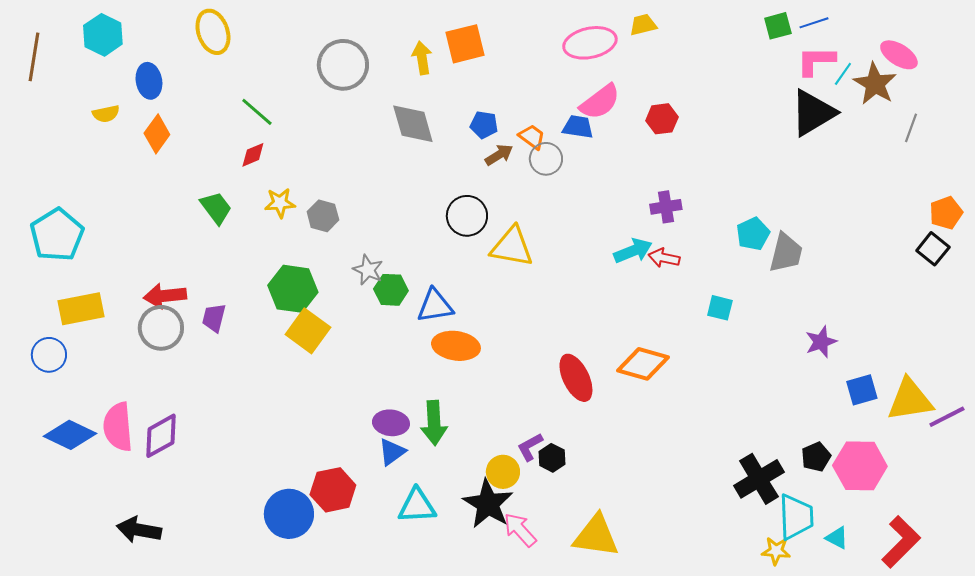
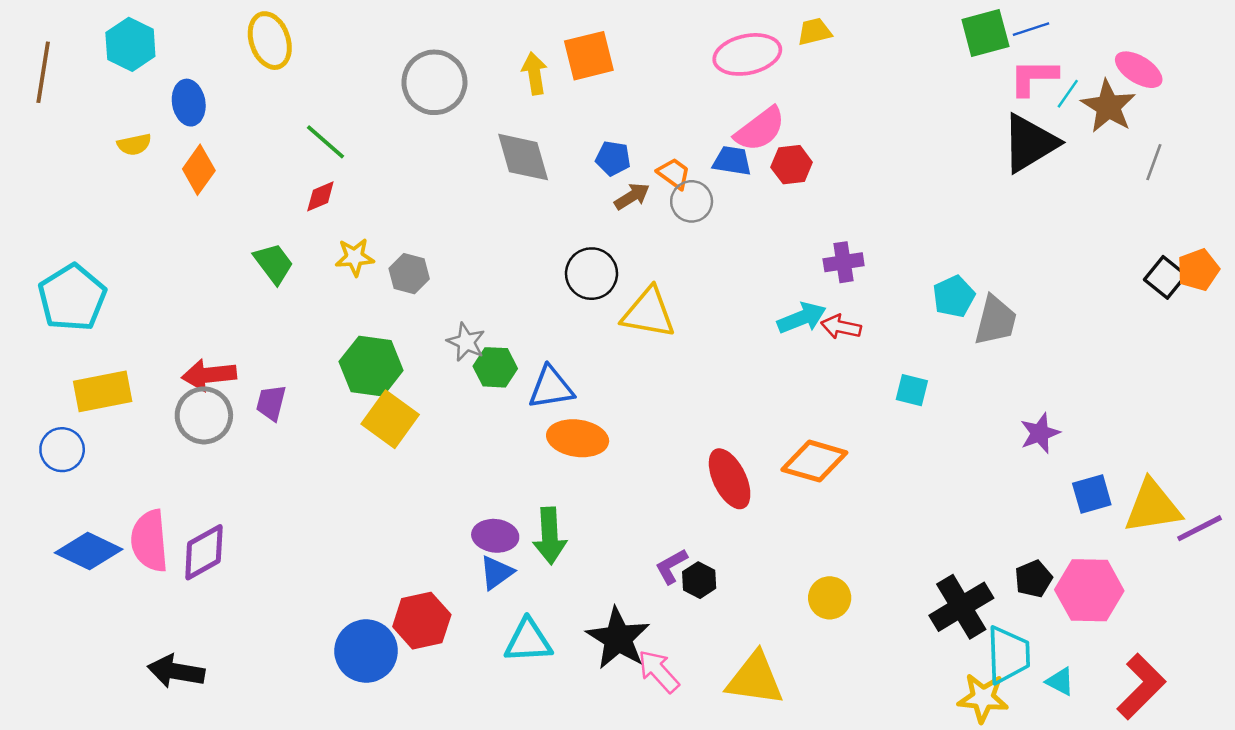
green square: (778, 26) -> (985, 33), size x1.4
red hexagon: (662, 119) -> (792, 165), moved
black square: (933, 249) -> (1165, 277), moved
yellow circle: (503, 472) -> (830, 598), moved
yellow star: (776, 551) -> (983, 698), size x1.4

